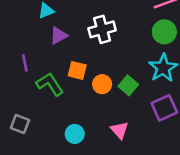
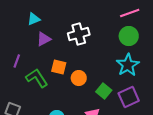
purple line: (25, 63) -> (17, 61), turned 32
green square: (128, 85) -> (104, 91), moved

